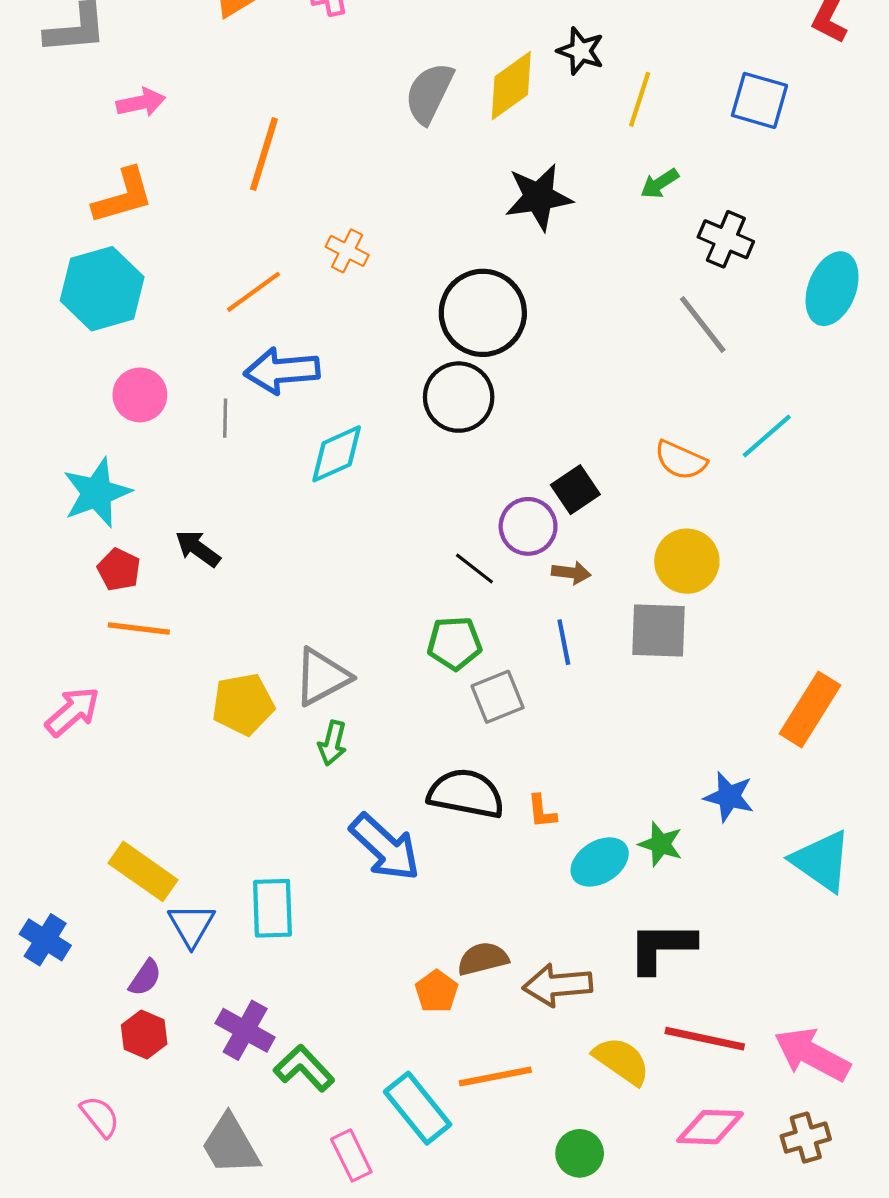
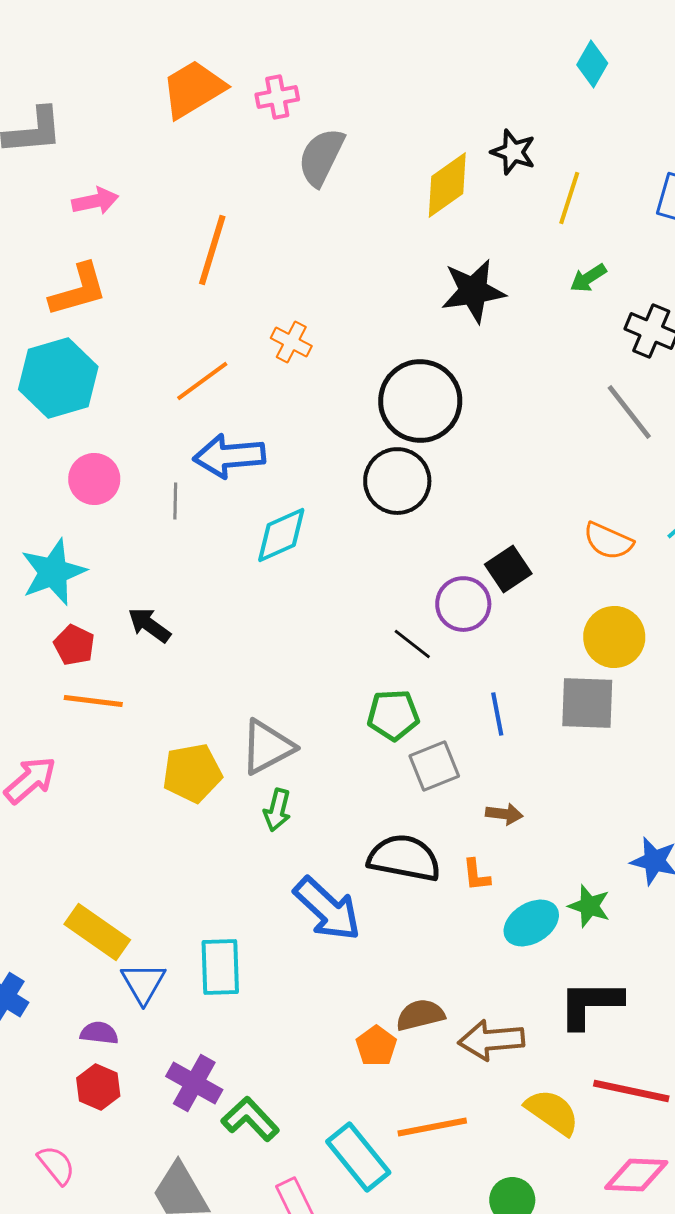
gray semicircle: (429, 93) -> (321, 157), moved
brown arrow: (571, 573) -> (504, 814), moved
purple semicircle: (145, 978) -> (99, 1033), turned -117

